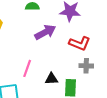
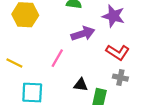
pink line: (27, 68) -> (57, 58), moved

